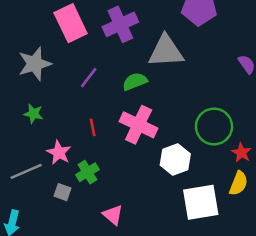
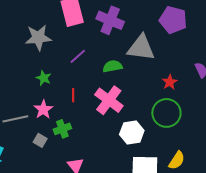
purple cross: (120, 24) -> (110, 20), turned 36
green star: (33, 114) -> (44, 78), moved
red star: (242, 153) -> (170, 82), moved

